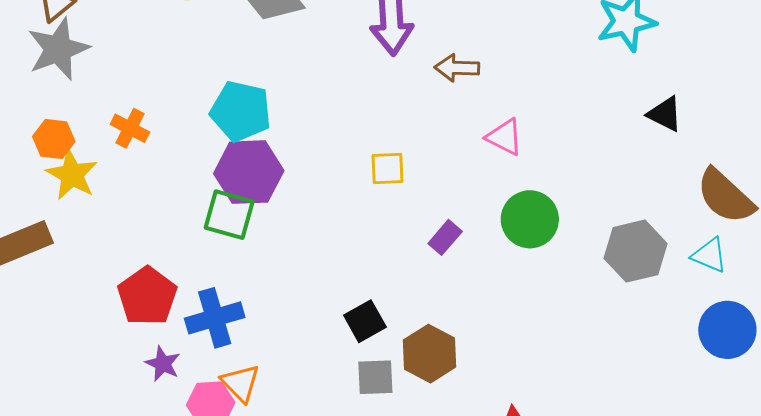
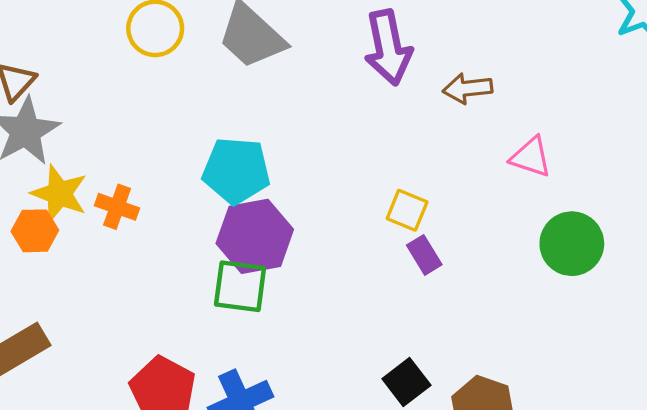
yellow square: (388, 168) -> (407, 210), turned 33
yellow star: (72, 175) -> (59, 194), moved
purple rectangle: (445, 237) -> (424, 255), moved, turned -64

